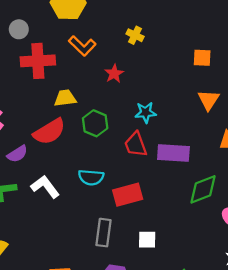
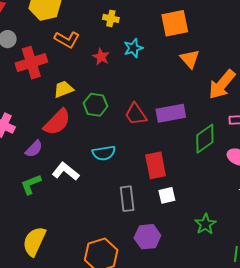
orange square: (202, 58) -> (175, 23), size x1.6
cyan star: (146, 112) -> (133, 48), moved
red rectangle: (128, 195) -> (156, 165), moved, turned -72

